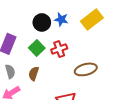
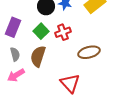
brown semicircle: (34, 74) -> (38, 56), size x1.5

